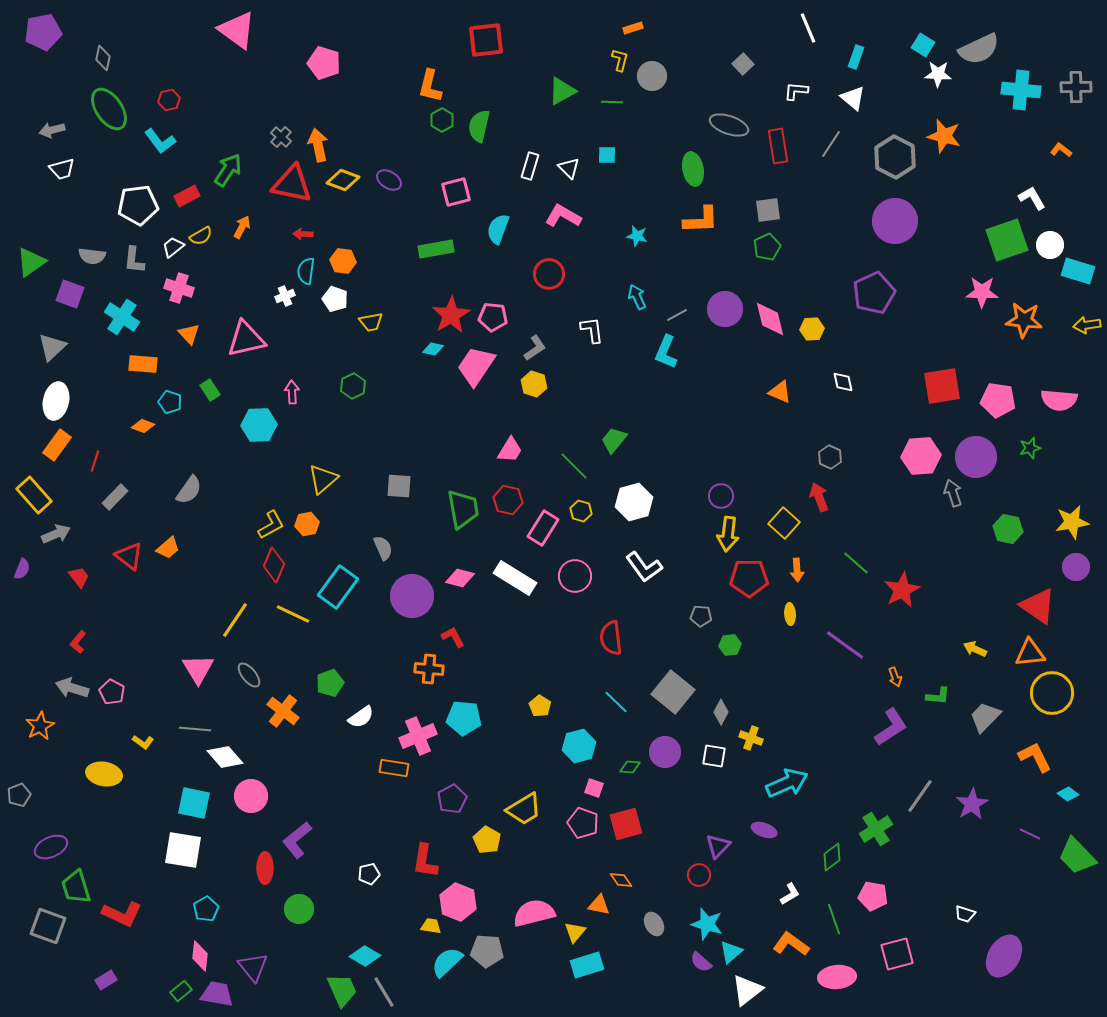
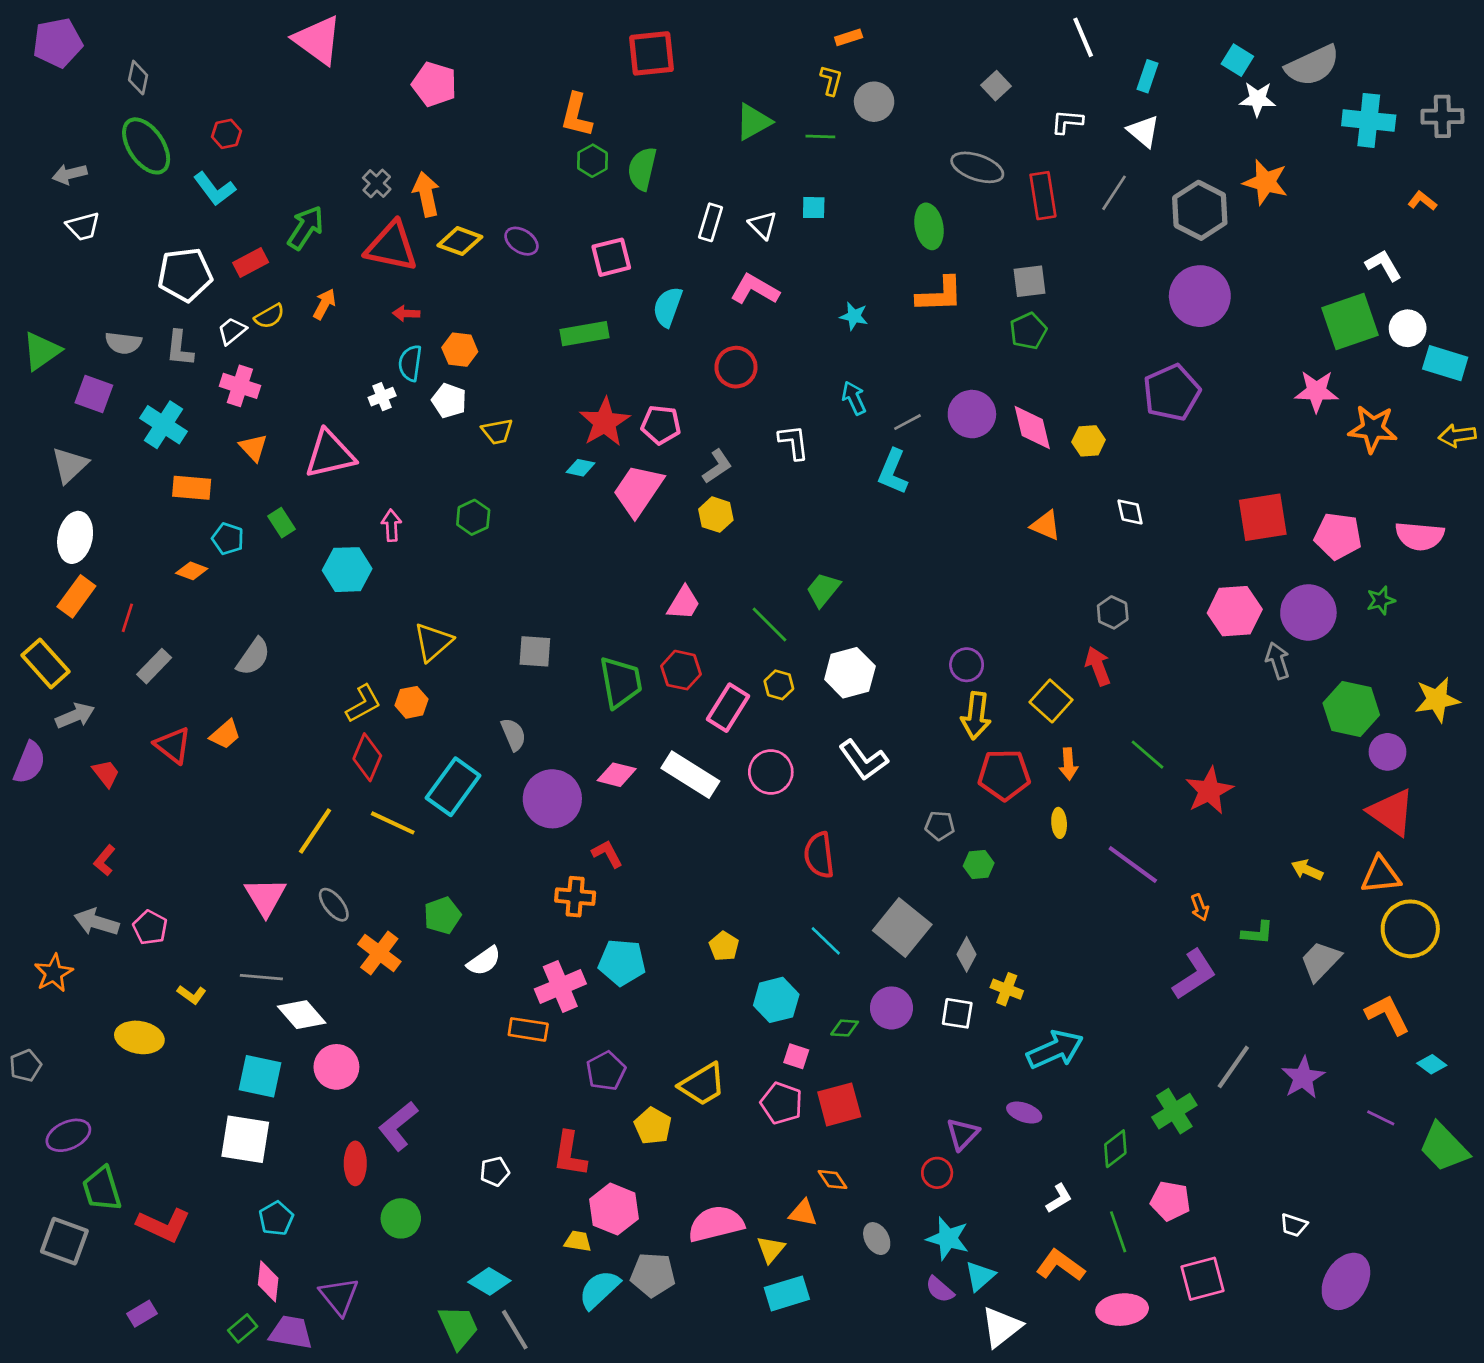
green hexagon: (1008, 529) -> (1351, 709), size x1.4
purple circle: (1076, 567) -> (1387, 752), moved
purple semicircle: (22, 569) -> (29, 763), size x1.5

